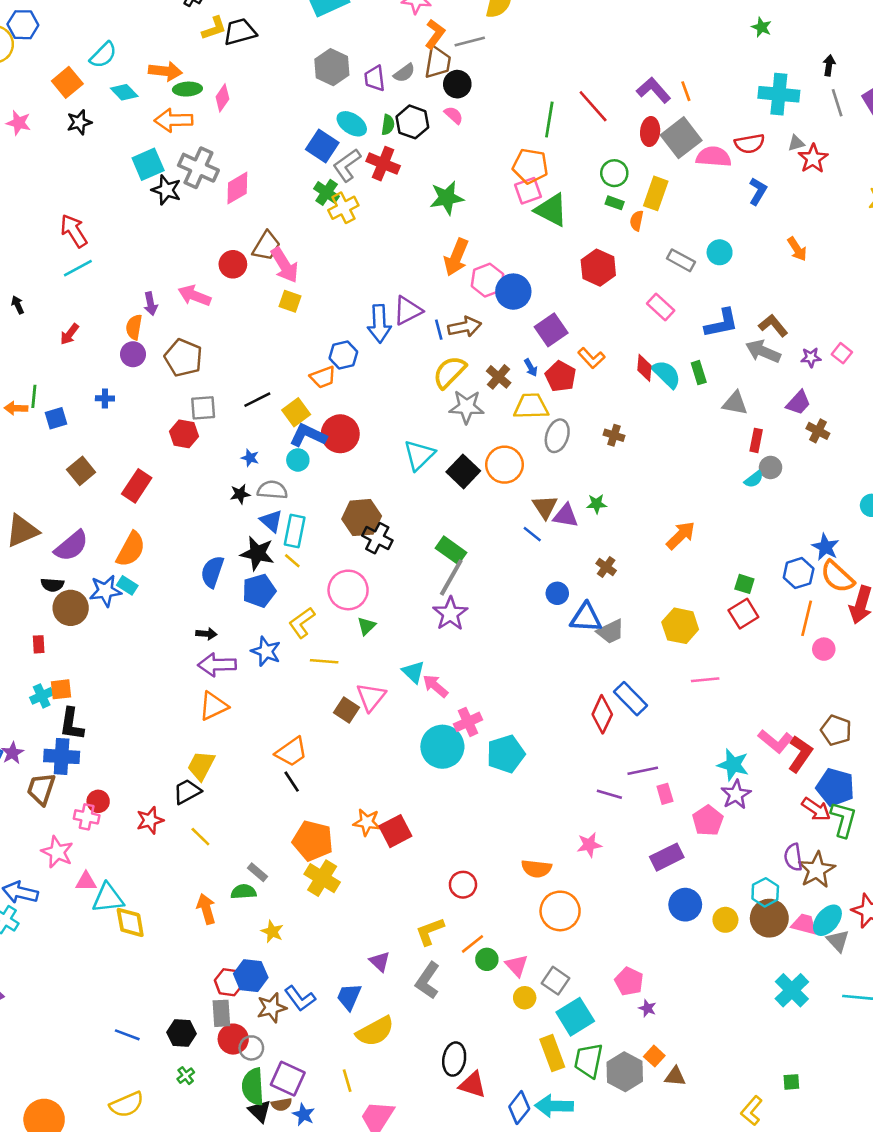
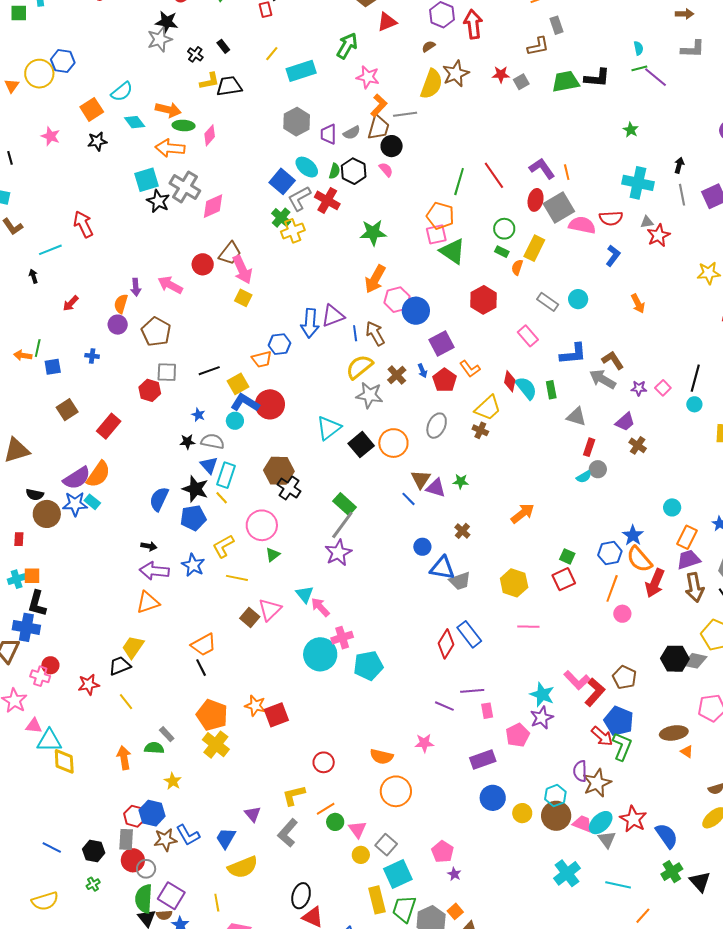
cyan line: (78, 268) -> (50, 250), moved
brown arrow: (465, 327) -> (375, 333), turned -115
yellow trapezoid: (531, 406) -> (488, 408), moved, turned 132
purple semicircle: (71, 546) -> (77, 478), moved

